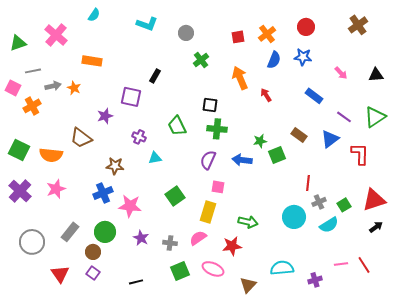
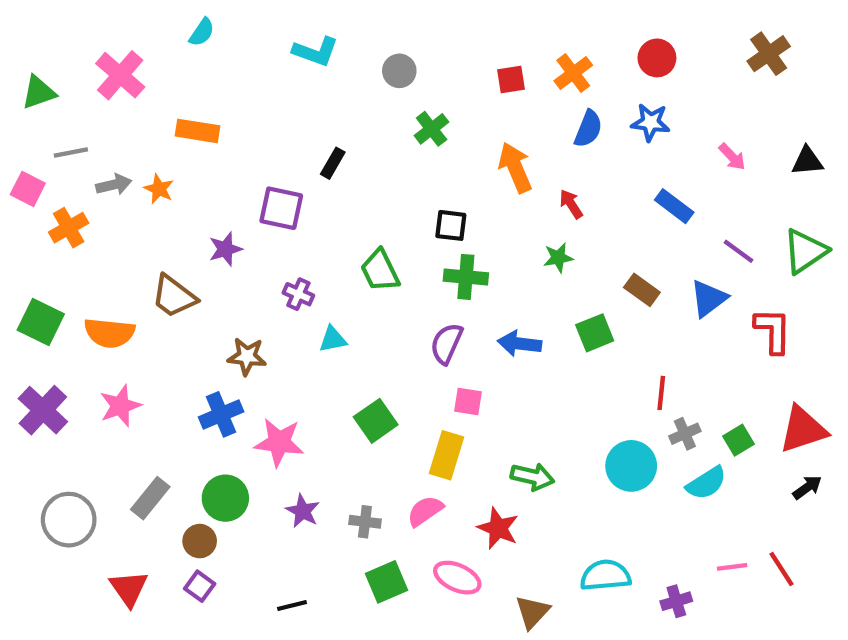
green star: (260, 141) -> (558, 258), moved
red star: (232, 246) -> (498, 528), turned 30

